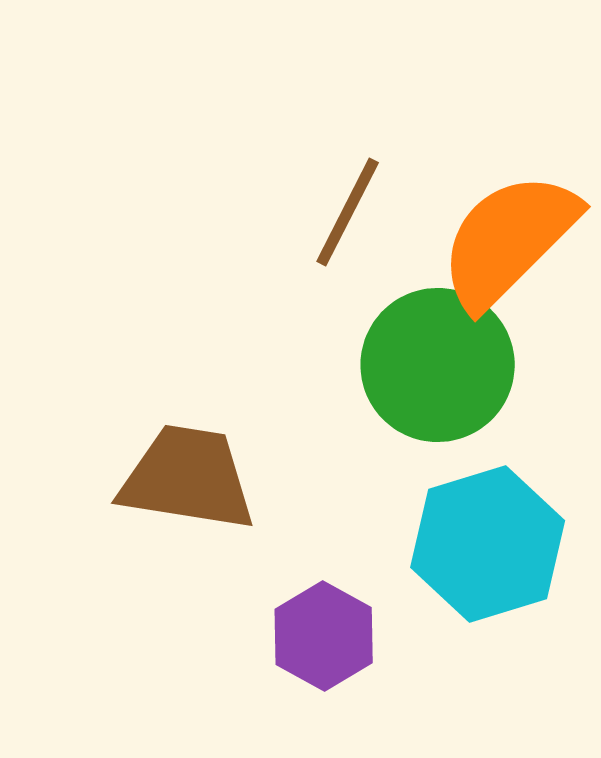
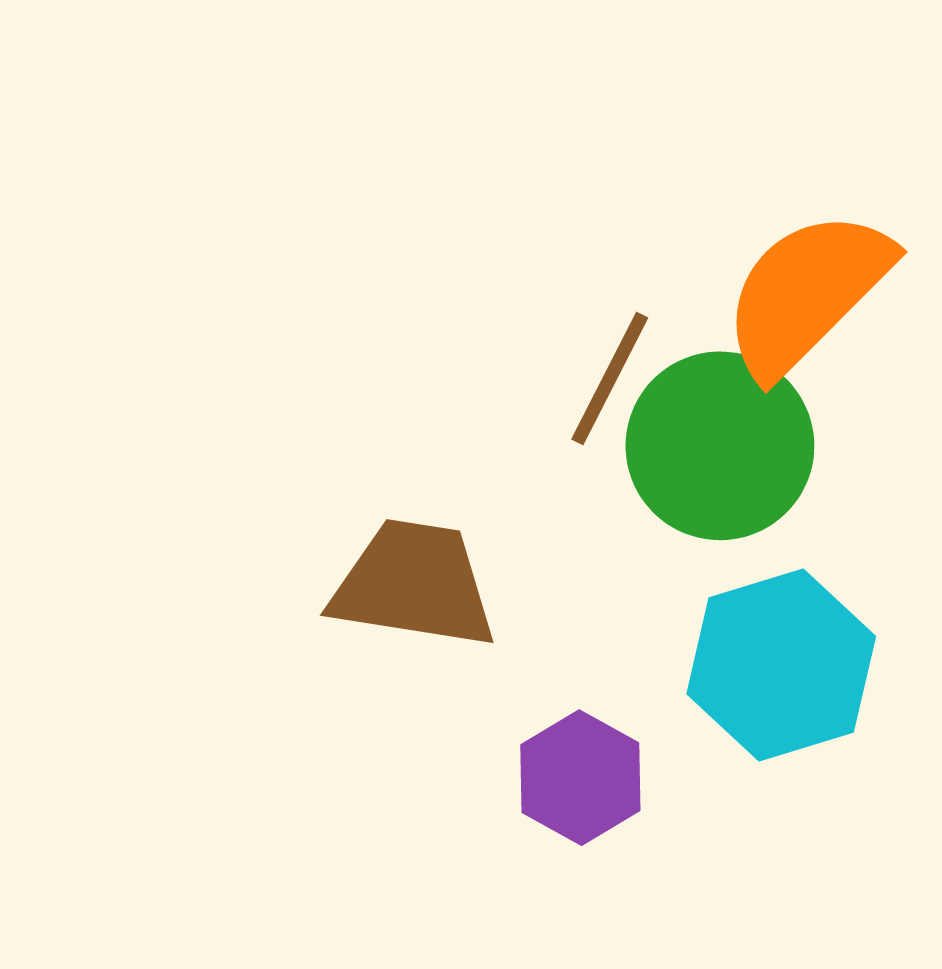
brown line: (348, 212) -> (610, 379), moved

